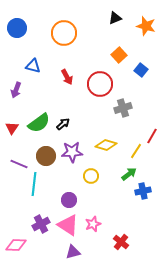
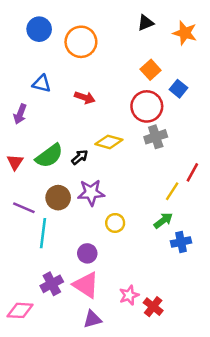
blue circle: (17, 28) -> (39, 29), moved
red arrow: (67, 77) -> (85, 98), turned -42
red circle: (100, 84) -> (147, 106), moved
yellow diamond: (106, 145) -> (109, 142), moved
pink star: (93, 224) -> (129, 295), moved

